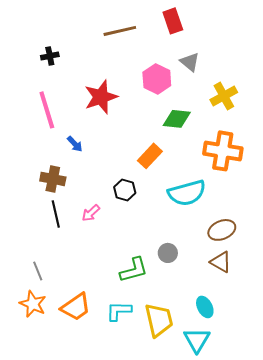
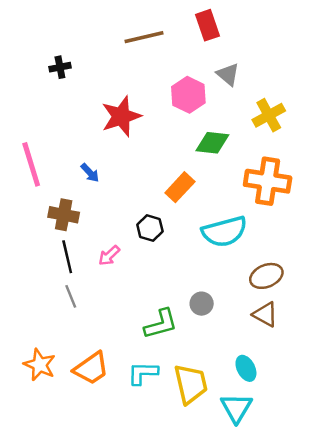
pink line: (47, 110) -> (31, 164), moved
gray line: (38, 271) -> (71, 296), moved

